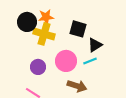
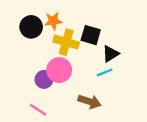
yellow cross: (44, 34) -> (66, 42), moved
pink circle: (66, 61) -> (59, 70), moved

